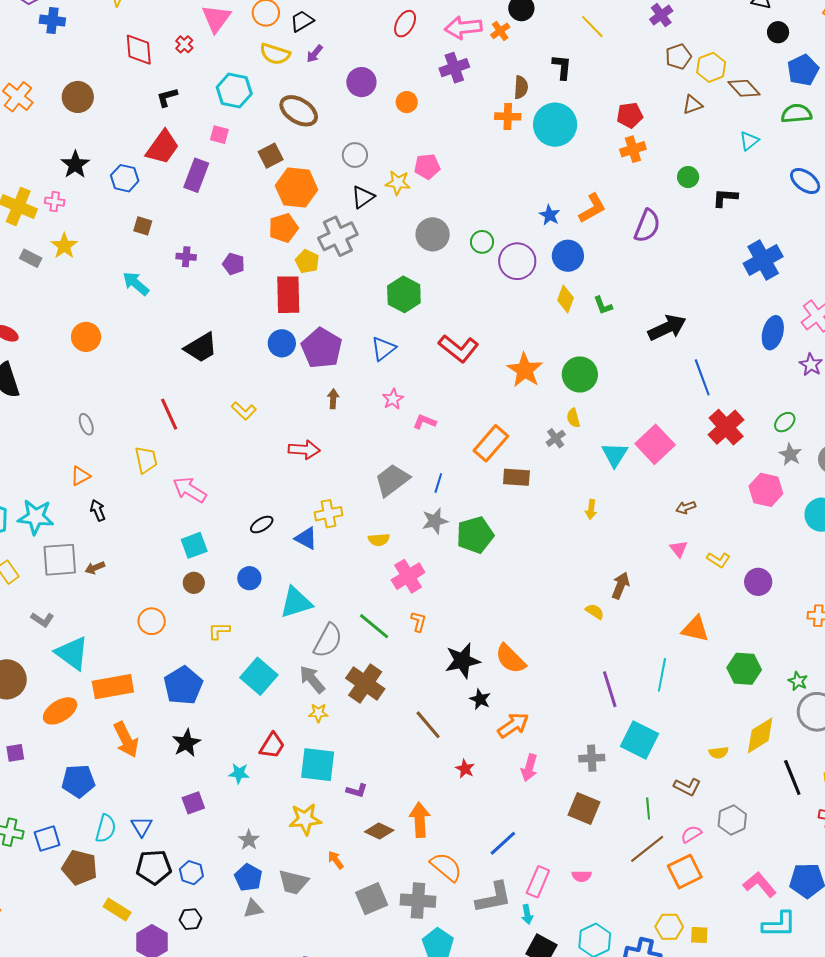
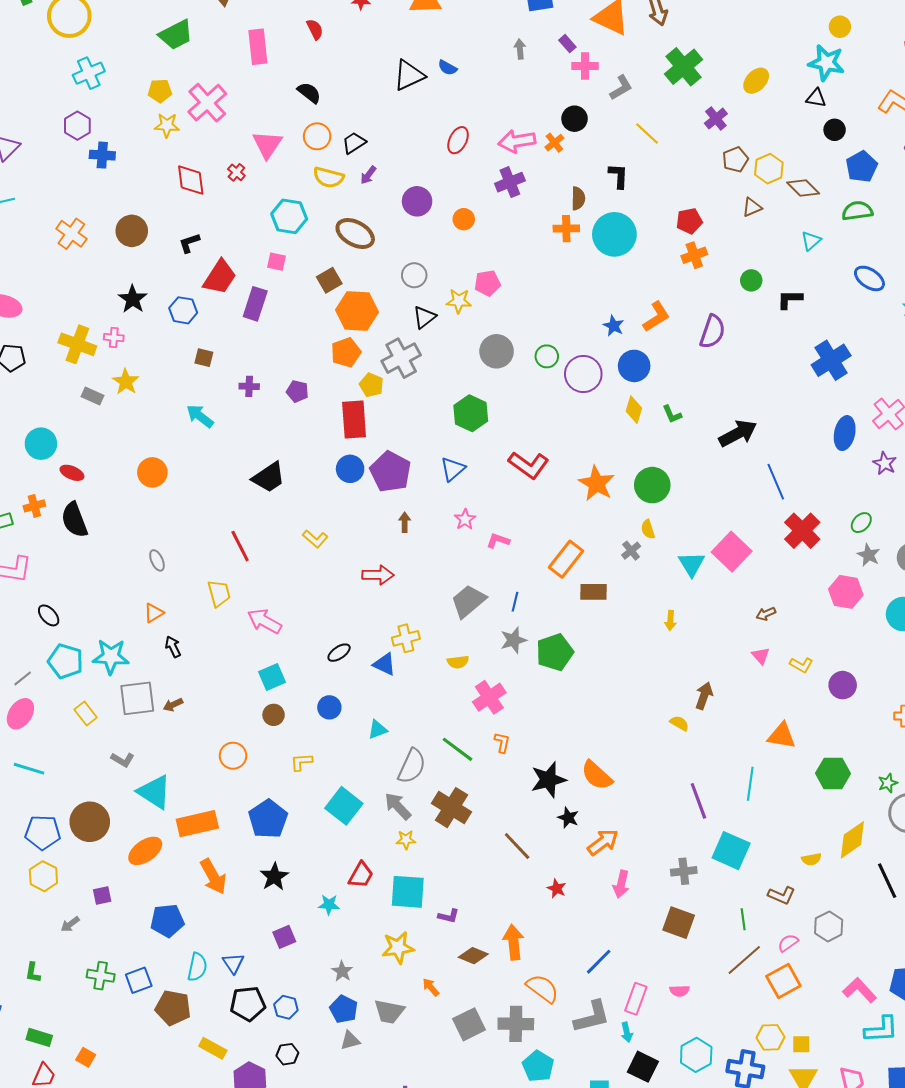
black L-shape: (167, 97) -> (189, 243), moved
cyan triangle: (296, 602) -> (378, 729), size x0.6
green star: (798, 681) -> (888, 783), turned 30

